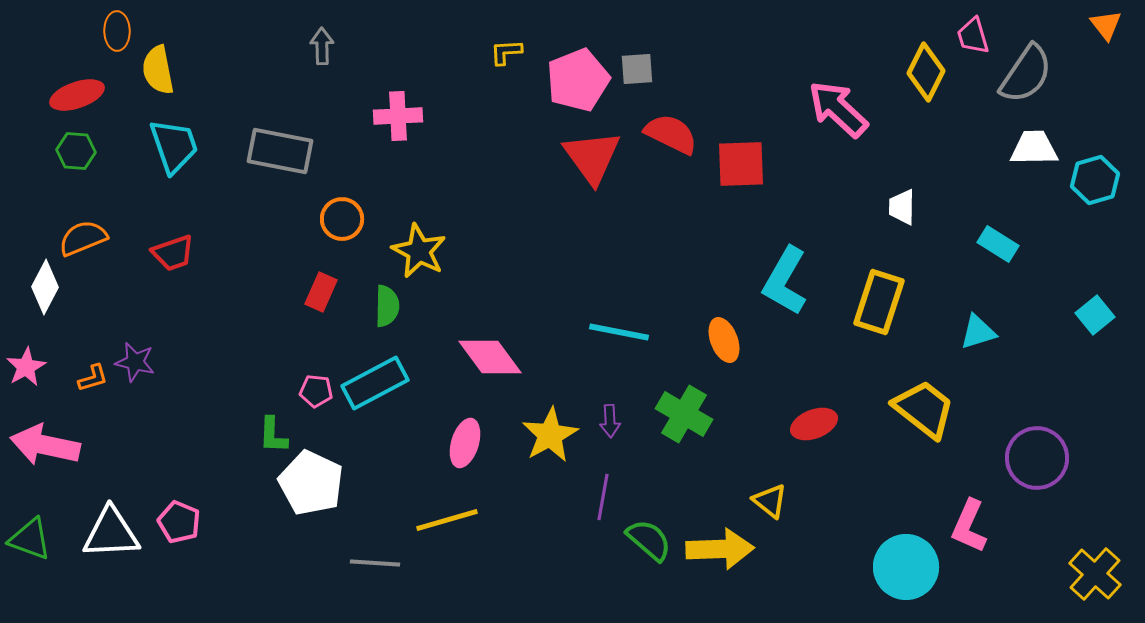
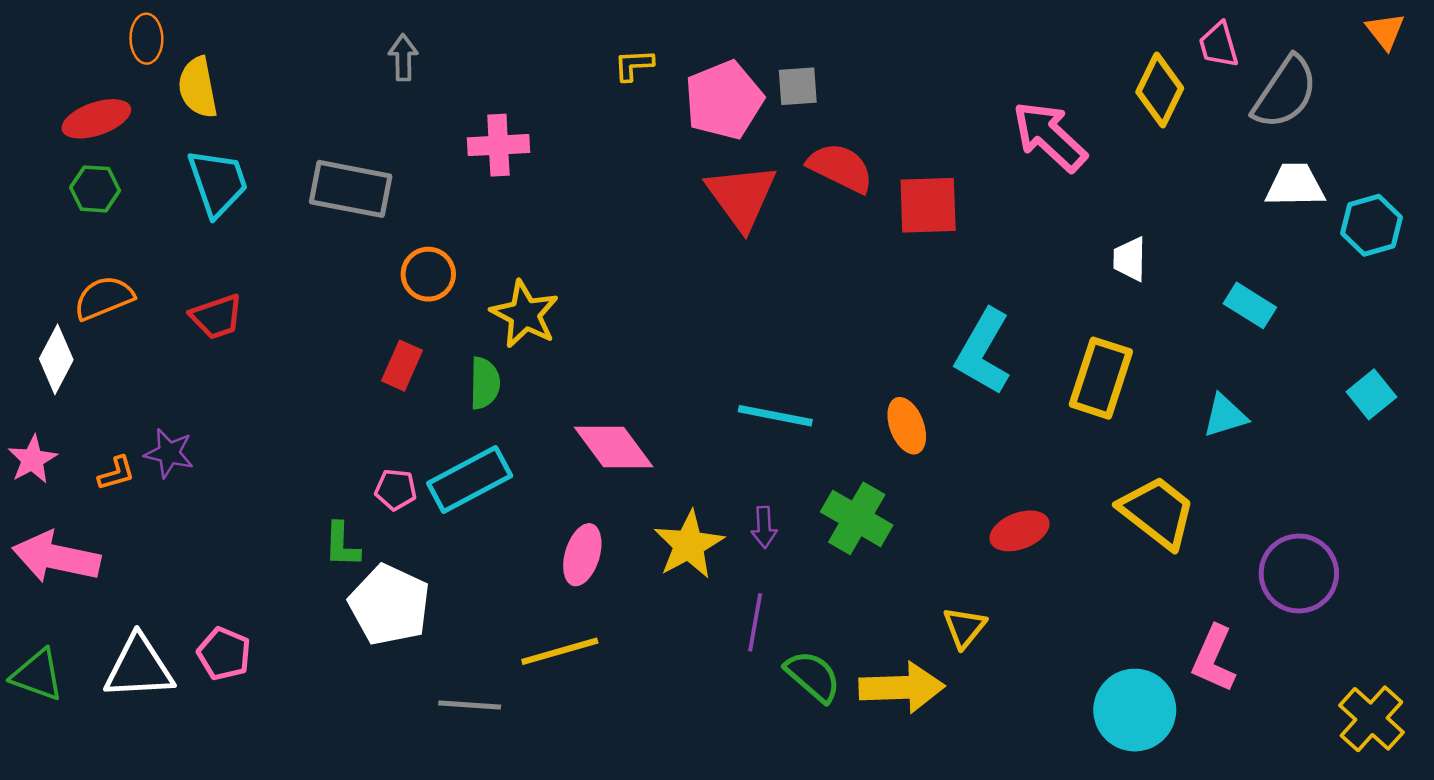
yellow triangle: (770, 501) -> (964, 627), turned 30

